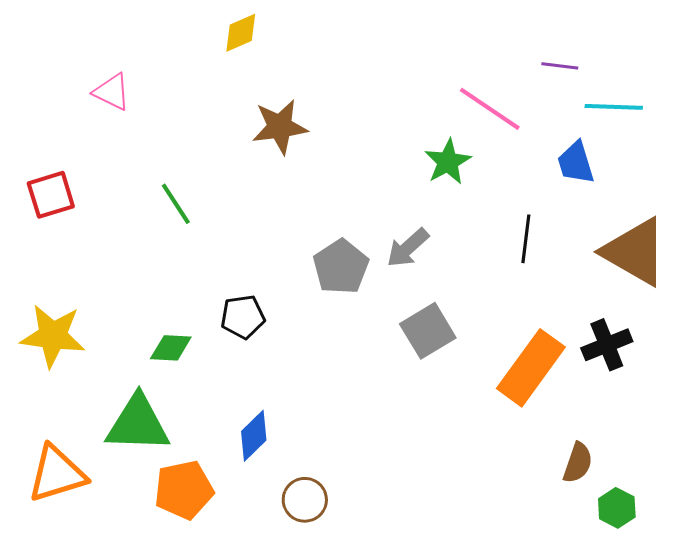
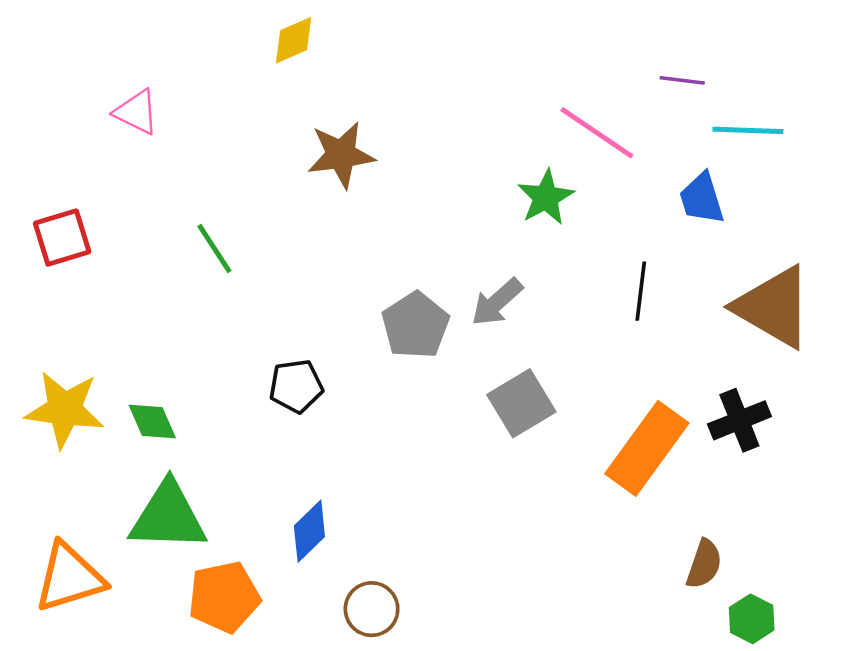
green diamond: (171, 348) -> (152, 421), moved, turned 63

